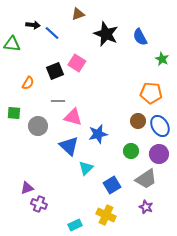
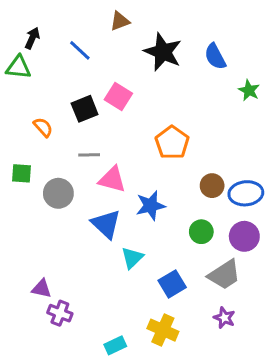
black arrow: (33, 25) -> (32, 38), moved, turned -72
orange semicircle: (28, 83) -> (43, 127), turned -72
orange pentagon: (151, 93) -> (172, 143), moved, turned 30
blue ellipse: (160, 126) -> (246, 193), turned -65
purple triangle: (27, 188) -> (41, 289), turned 32

